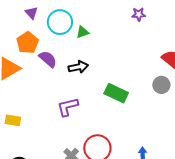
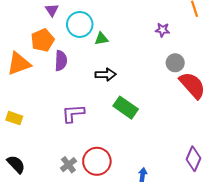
purple semicircle: (48, 59) -> (61, 61), turned 42
black arrow: (78, 67) -> (106, 74), moved
gray circle: (161, 85) -> (175, 63), moved

